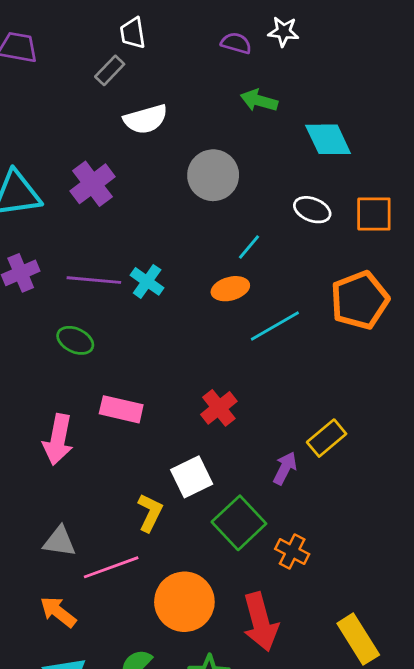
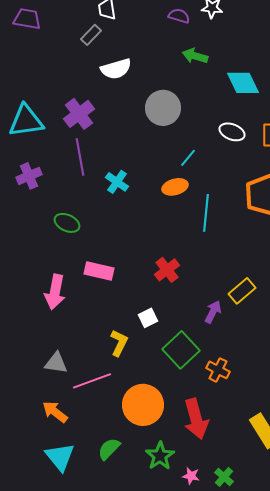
purple line: (94, 280) -> (80, 157), moved, turned 75
cyan line: (275, 326) -> (206, 213), turned -54
white square: (192, 477) -> (148, 318), size x0.7

